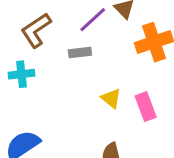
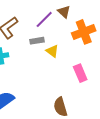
yellow triangle: (111, 98) -> (52, 51), moved

